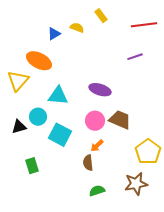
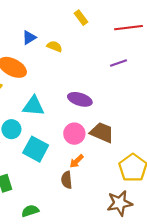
yellow semicircle: (77, 28) -> (54, 46), moved
green semicircle: (97, 191) -> (30, 211), moved

